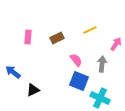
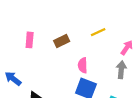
pink semicircle: (76, 60) -> (83, 65), turned -144
gray arrow: (102, 64) -> (121, 70), moved

